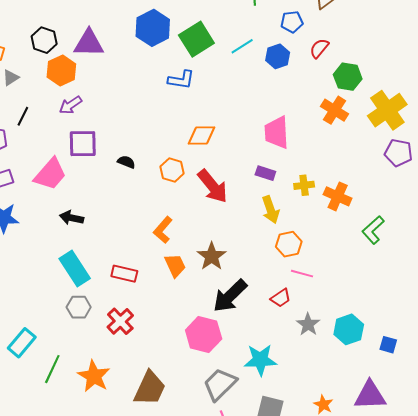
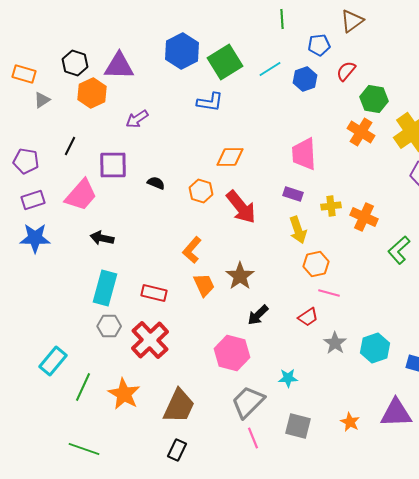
purple arrow: (71, 105) -> (137, 119), moved
black line: (23, 116) -> (70, 146), moved
cyan rectangle: (75, 269) -> (105, 288), turned 48
black arrow: (230, 296) -> (258, 315), size x0.6
red cross: (120, 321) -> (150, 340), size x1.4
cyan star: (260, 360) -> (288, 378), size x0.6

